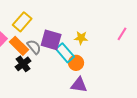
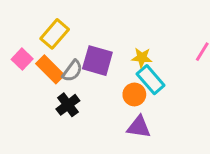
gray semicircle: (34, 47) -> (72, 71), turned 77
cyan rectangle: (65, 53) -> (151, 80), moved
black cross: (23, 64) -> (68, 105), moved

